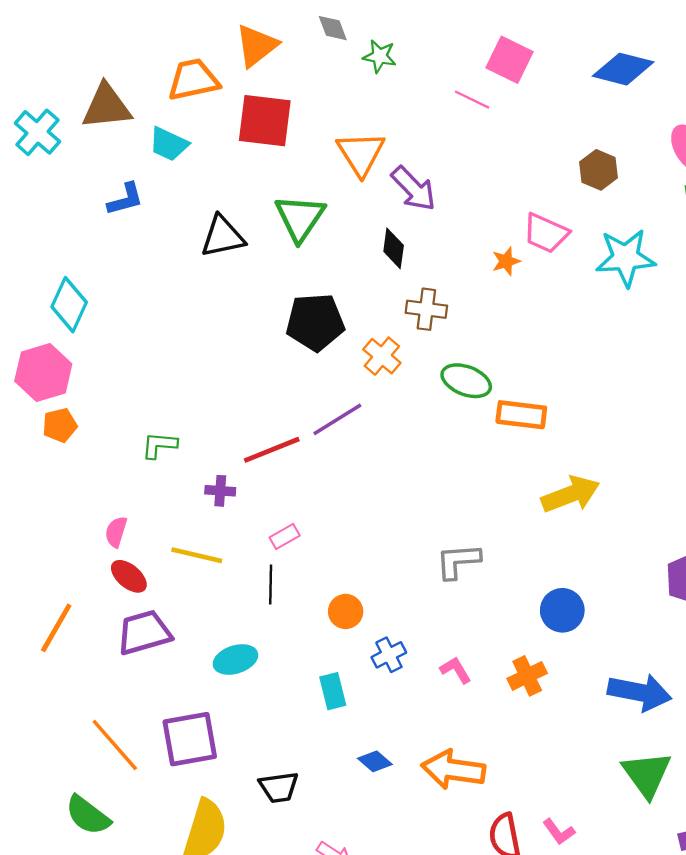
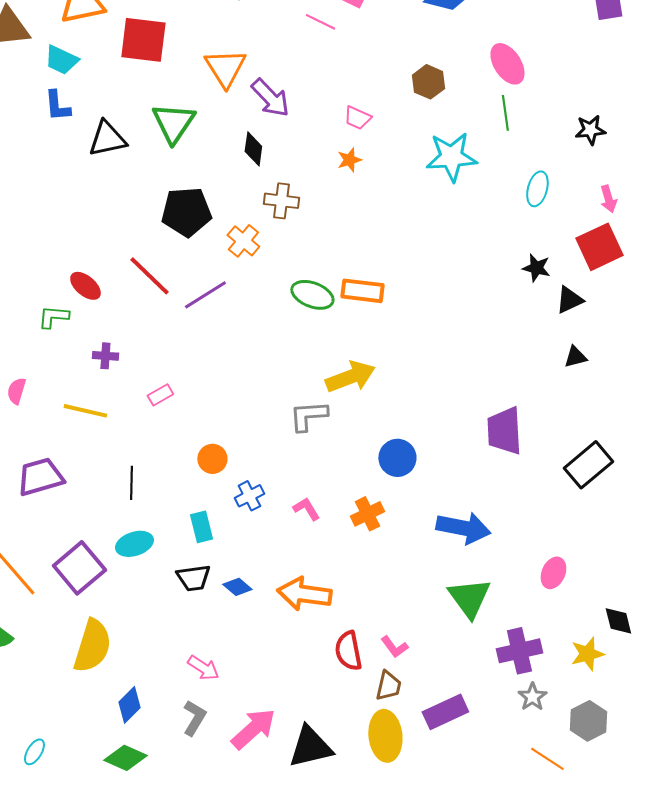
blue L-shape: (125, 199) -> (57, 106), moved, turned 100
pink trapezoid: (546, 233) -> (357, 118), moved, size x0.7
green ellipse: (466, 381) -> (312, 295), moved
red line: (272, 450) -> (149, 276), moved, turned 66
yellow arrow: (570, 494) -> (350, 377), moved
red ellipse: (129, 576) -> (85, 286), moved
black line: (271, 585) -> (131, 483), moved
cyan ellipse: (235, 659) -> (134, 544), moved
purple square: (190, 739) -> (79, 568), turned -30
black trapezoid: (279, 787) -> (193, 578), moved

